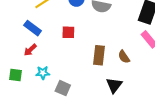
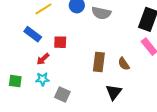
red square: (68, 32) -> (60, 42), moved
red arrow: (30, 50) -> (43, 59), moved

